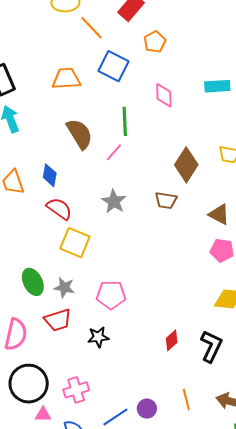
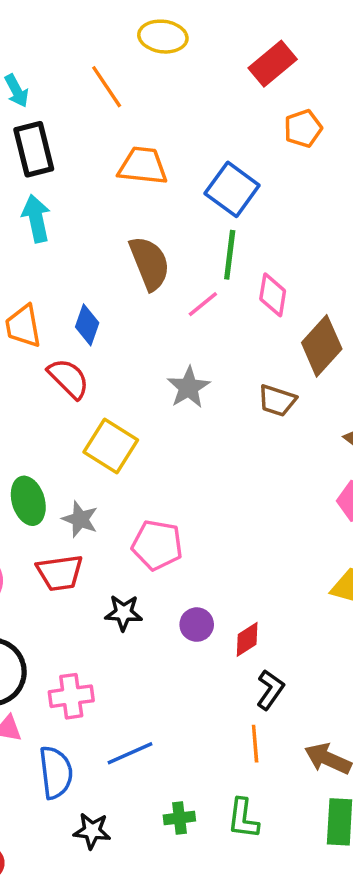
orange line: (91, 28) -> (107, 87), moved
blue square: (113, 66) -> (232, 189), moved
pink diamond: (164, 95) -> (273, 295), moved
red semicircle: (59, 209) -> (69, 378), moved
black L-shape: (211, 346) -> (270, 690), moved, size x0.7
purple circle: (147, 409) -> (197, 625), moved

